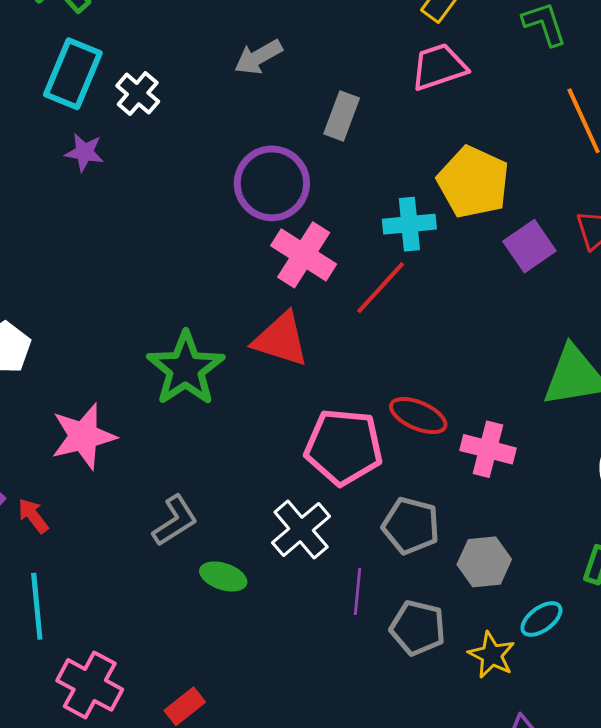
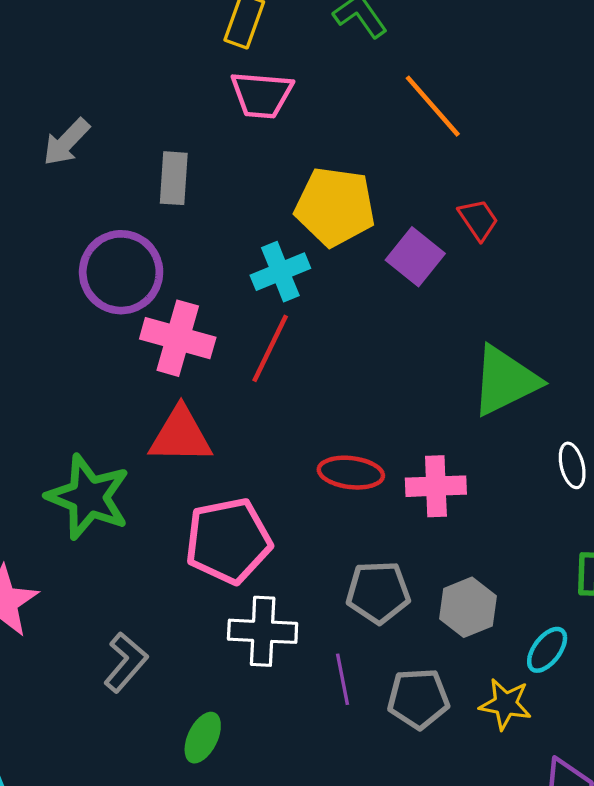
pink trapezoid: (439, 67) -> (262, 95), turned -140
pink pentagon: (344, 447) -> (228, 541), moved
white cross: (301, 529) -> (263, 631), turned -30
green ellipse: (223, 576) -> (203, 738), moved, turned -66

